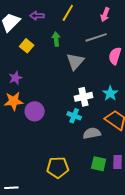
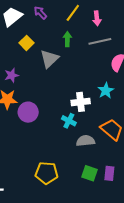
pink arrow: (105, 15) -> (97, 18), moved, turned -32
purple arrow: (37, 16) -> (40, 13), turned 40
green arrow: (56, 39) -> (67, 39), moved
gray triangle: (75, 61) -> (49, 59), moved
cyan star: (110, 93) -> (106, 91), moved

